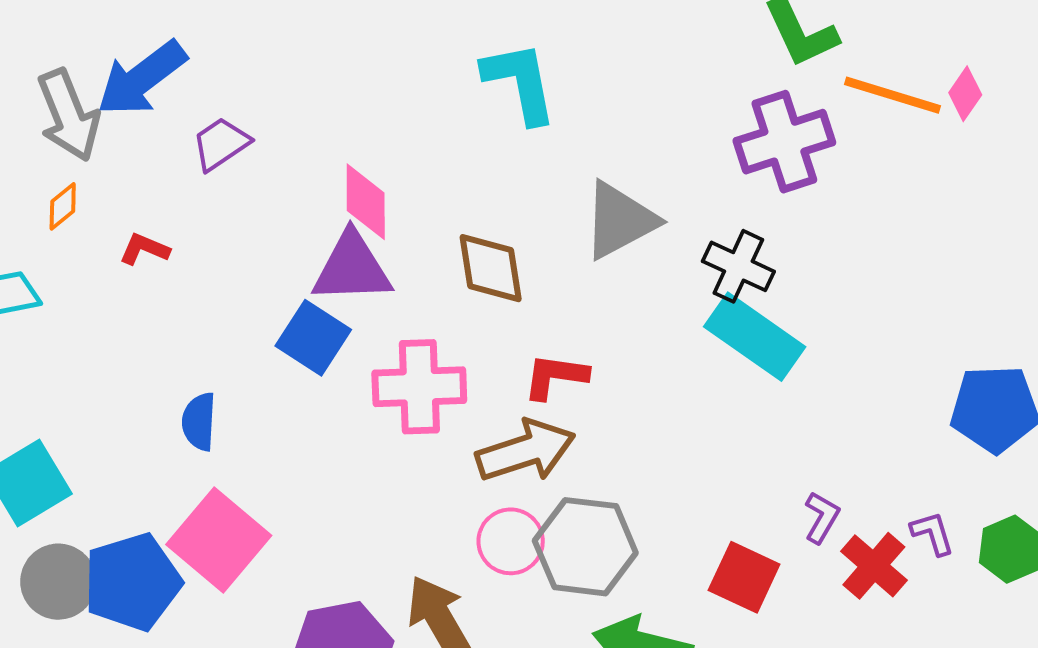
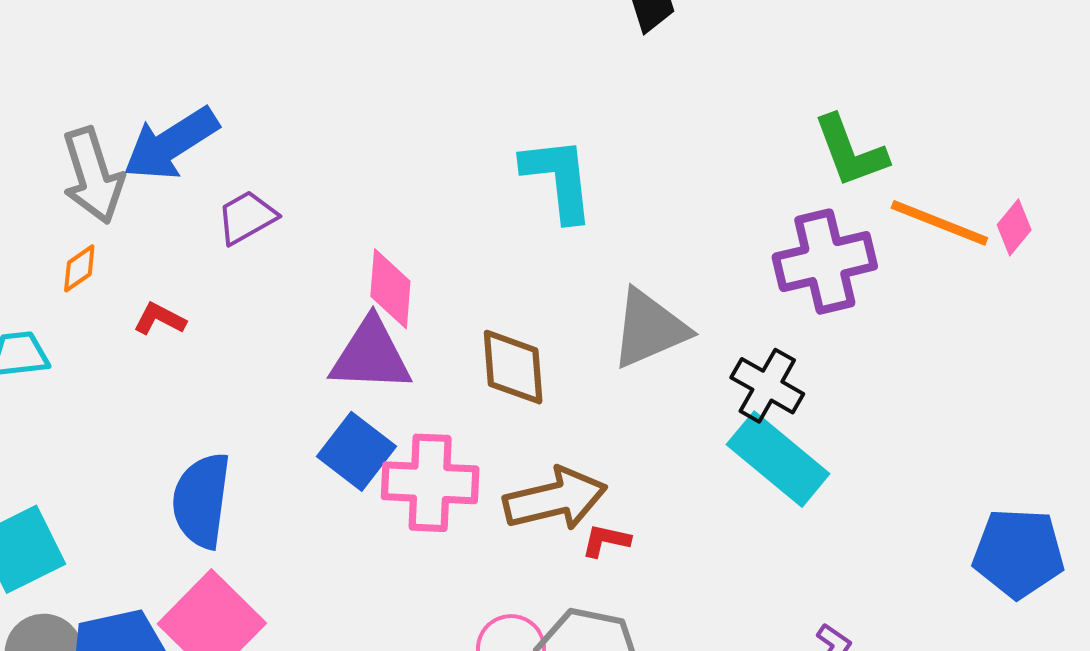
blue square: (313, 338) -> (356, 451), moved
red L-shape: (555, 376) -> (606, 540), moved, size x0.7
blue semicircle: (199, 422) -> (201, 500), size x1.6
brown arrow: (526, 451) -> (555, 499), moved

